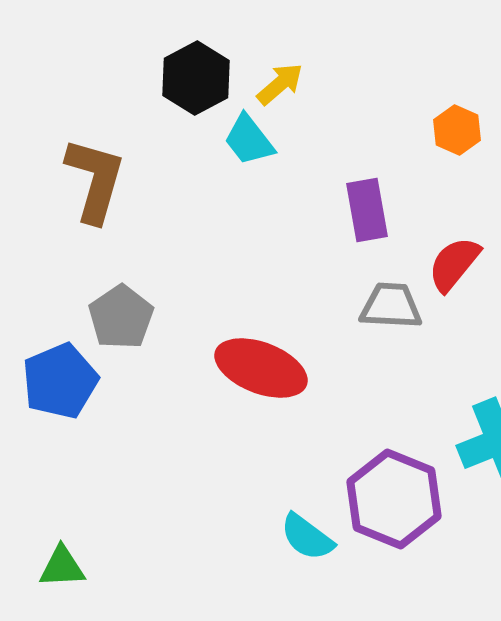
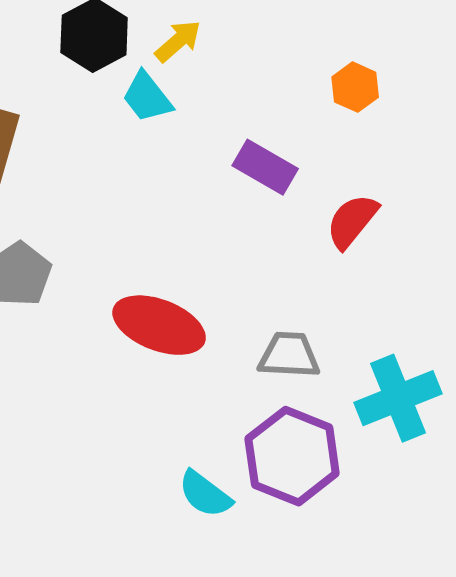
purple rectangle: (367, 210) -> (265, 167), turned -50
gray trapezoid: (391, 306) -> (289, 355), moved

